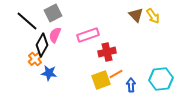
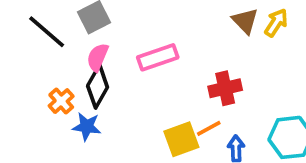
yellow arrow: (153, 16) -> (276, 23), turned -112
black diamond: (42, 45) -> (98, 86), moved
red cross: (107, 52) -> (225, 88), moved

